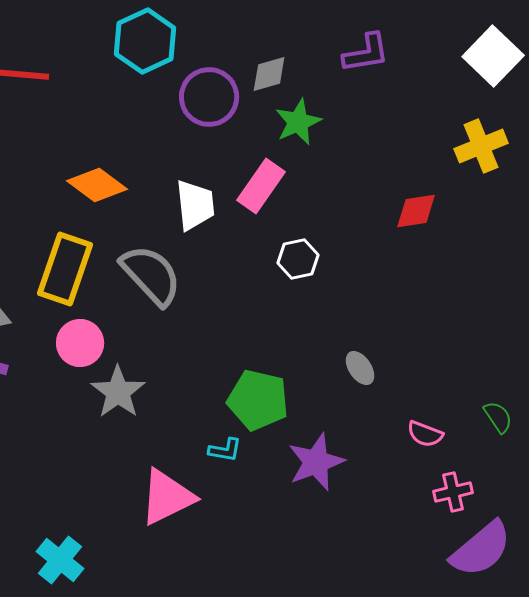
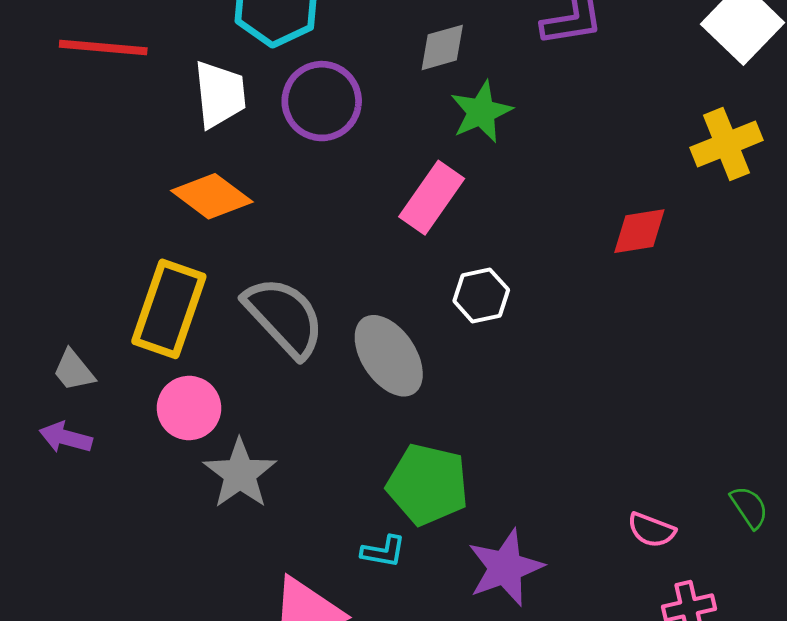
purple circle: (209, 97) -> (322, 101), moved
white trapezoid: (195, 205) -> (220, 94), moved
gray ellipse: (360, 368) -> (389, 356), moved, size x1.8

